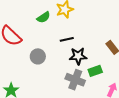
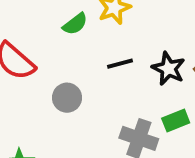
black star: (78, 56) -> (168, 69), moved, turned 30

